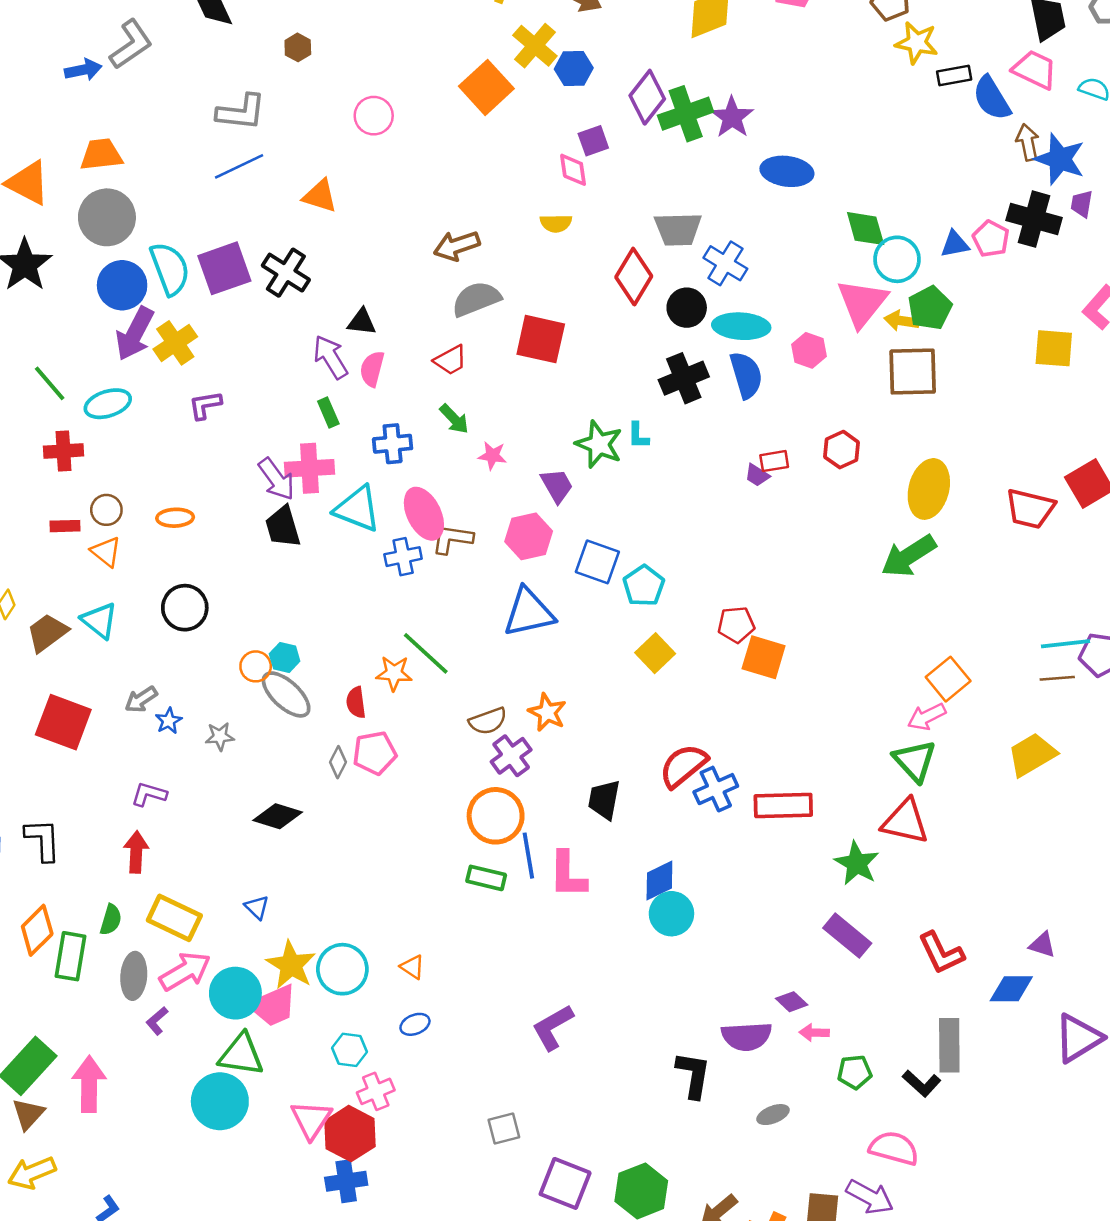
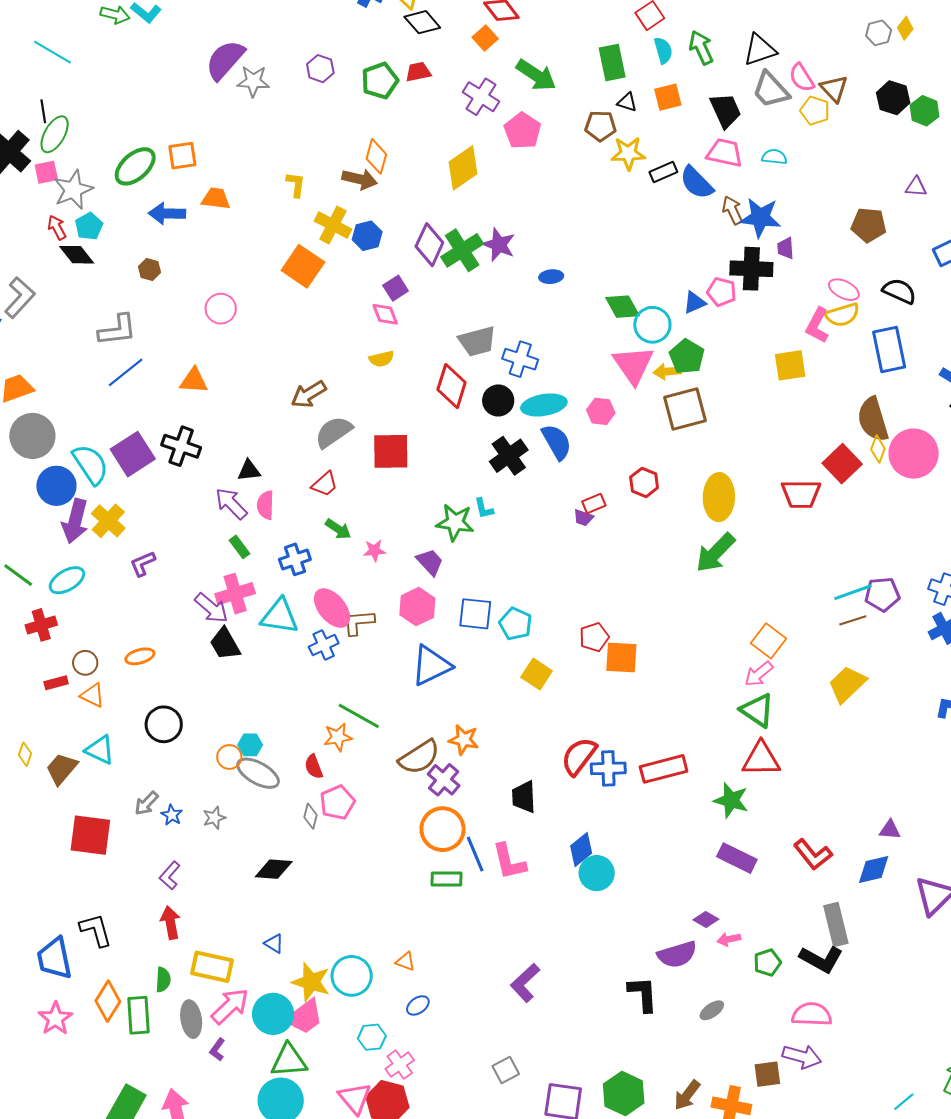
blue ellipse: (787, 171) -> (551, 277), size x0.6
brown semicircle: (488, 721) -> (419, 757), size x1.4
blue cross: (716, 789) -> (608, 768), turned 36
purple L-shape: (149, 794) -> (170, 875), turned -52
black L-shape: (922, 1083) -> (821, 959), size x1.4

